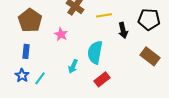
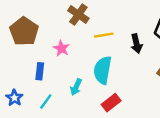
yellow line: (104, 15) -> (104, 35), moved
blue rectangle: (26, 51) -> (40, 71), moved
cyan line: (40, 78) -> (46, 102), moved

